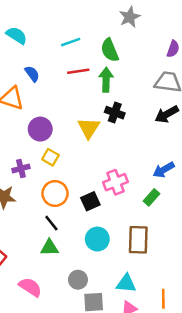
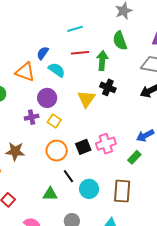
cyan semicircle: (17, 35) -> (57, 70), moved
green semicircle: (110, 50) -> (120, 41), moved
blue semicircle: (32, 74) -> (43, 53), turned -112
purple cross: (21, 168) -> (32, 117), moved
black square: (90, 201) -> (83, 147), moved
black line: (51, 223) -> (68, 176), moved

